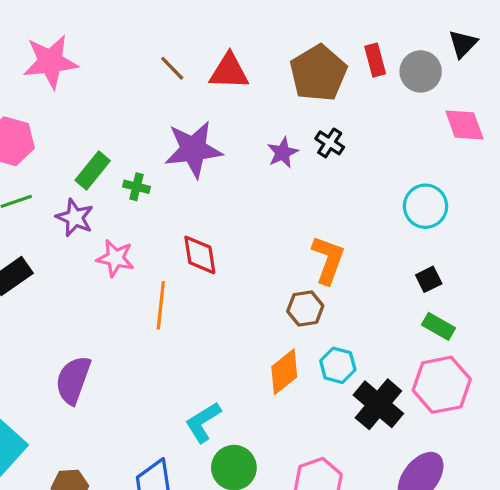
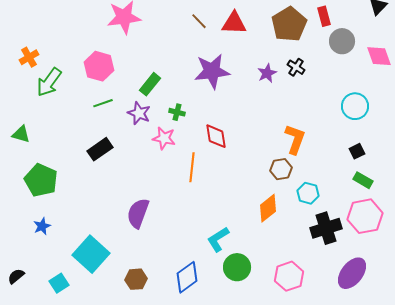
gray circle: (421, 71) -> (342, 41), moved
green cross: (136, 187) -> (177, 112), moved
cyan hexagon: (338, 365) -> (308, 193), moved
black cross: (378, 404) -> (326, 228), turned 32

